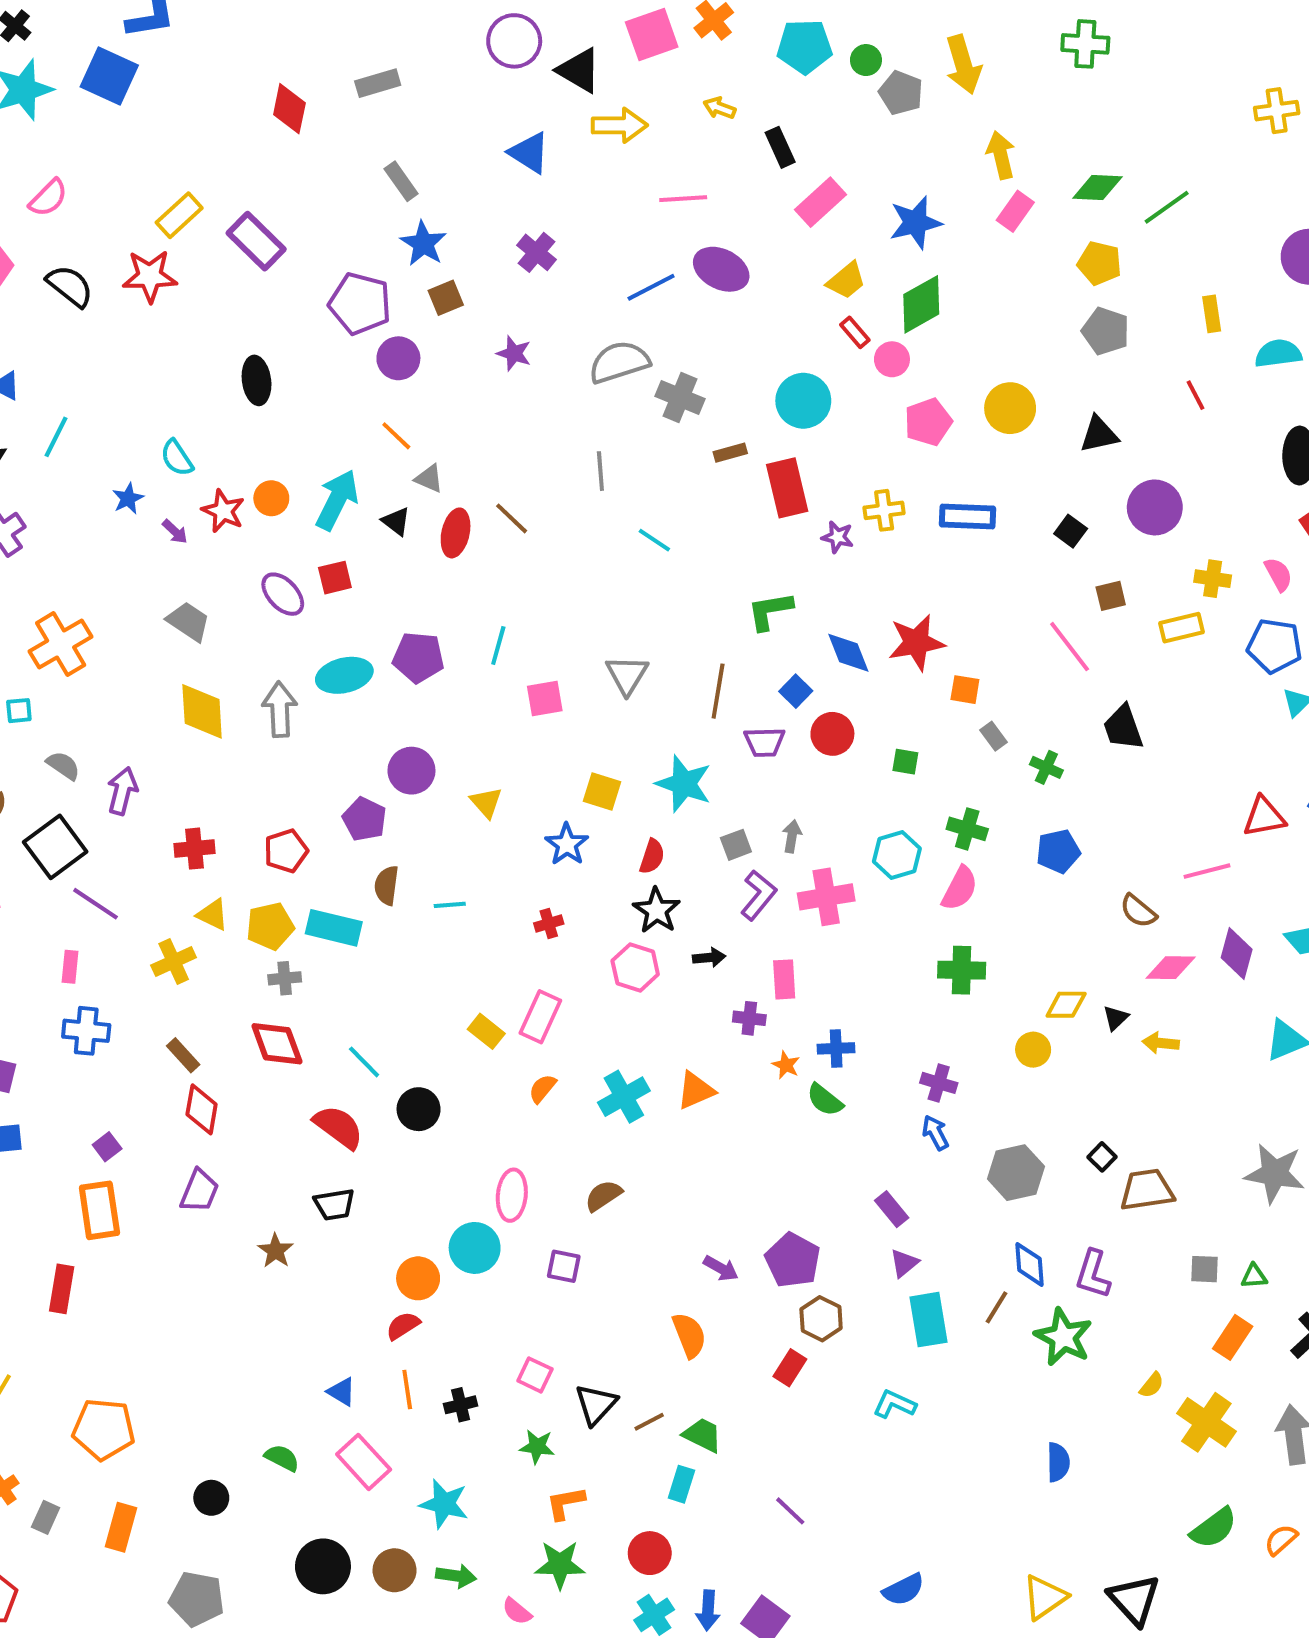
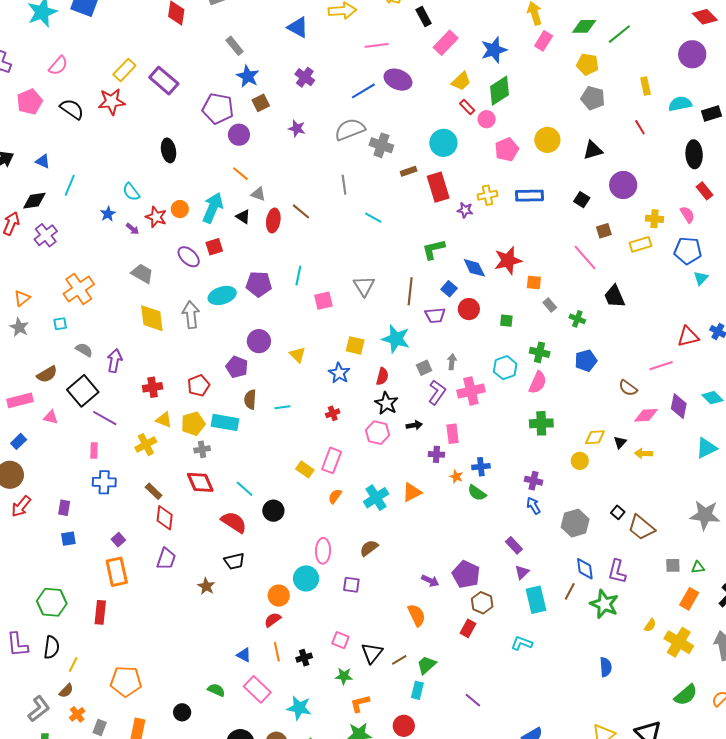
brown trapezoid: (1147, 1190) -> (641, 528), turned -128
green trapezoid: (703, 1435) -> (426, 665), turned -65

